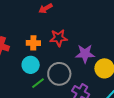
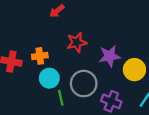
orange cross: (33, 43) -> (40, 56), moved
green line: (38, 83) -> (61, 98), turned -56

